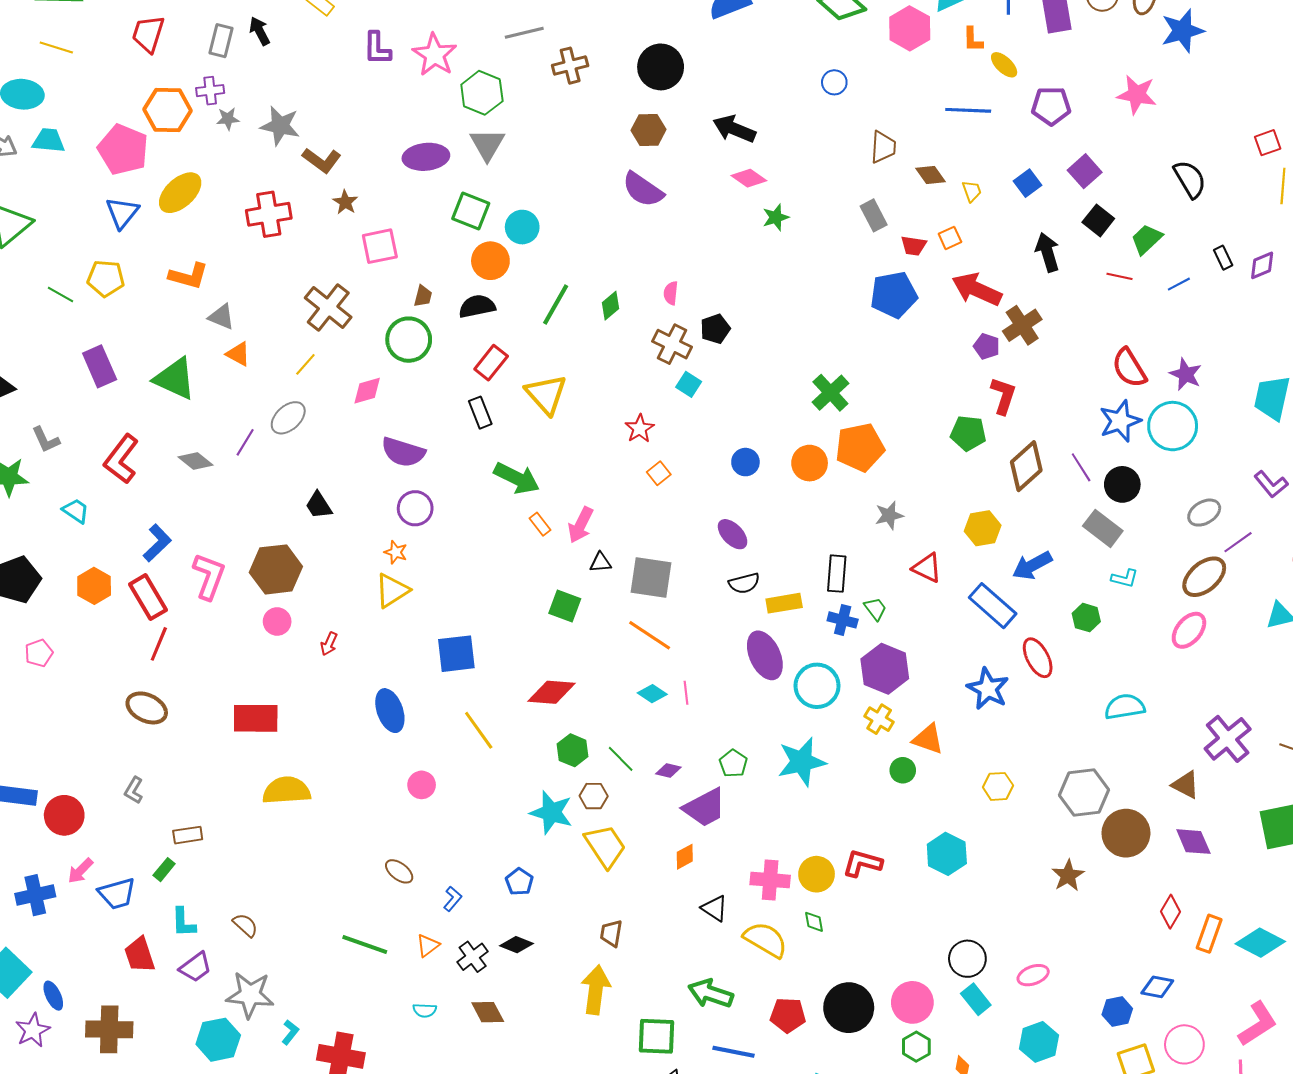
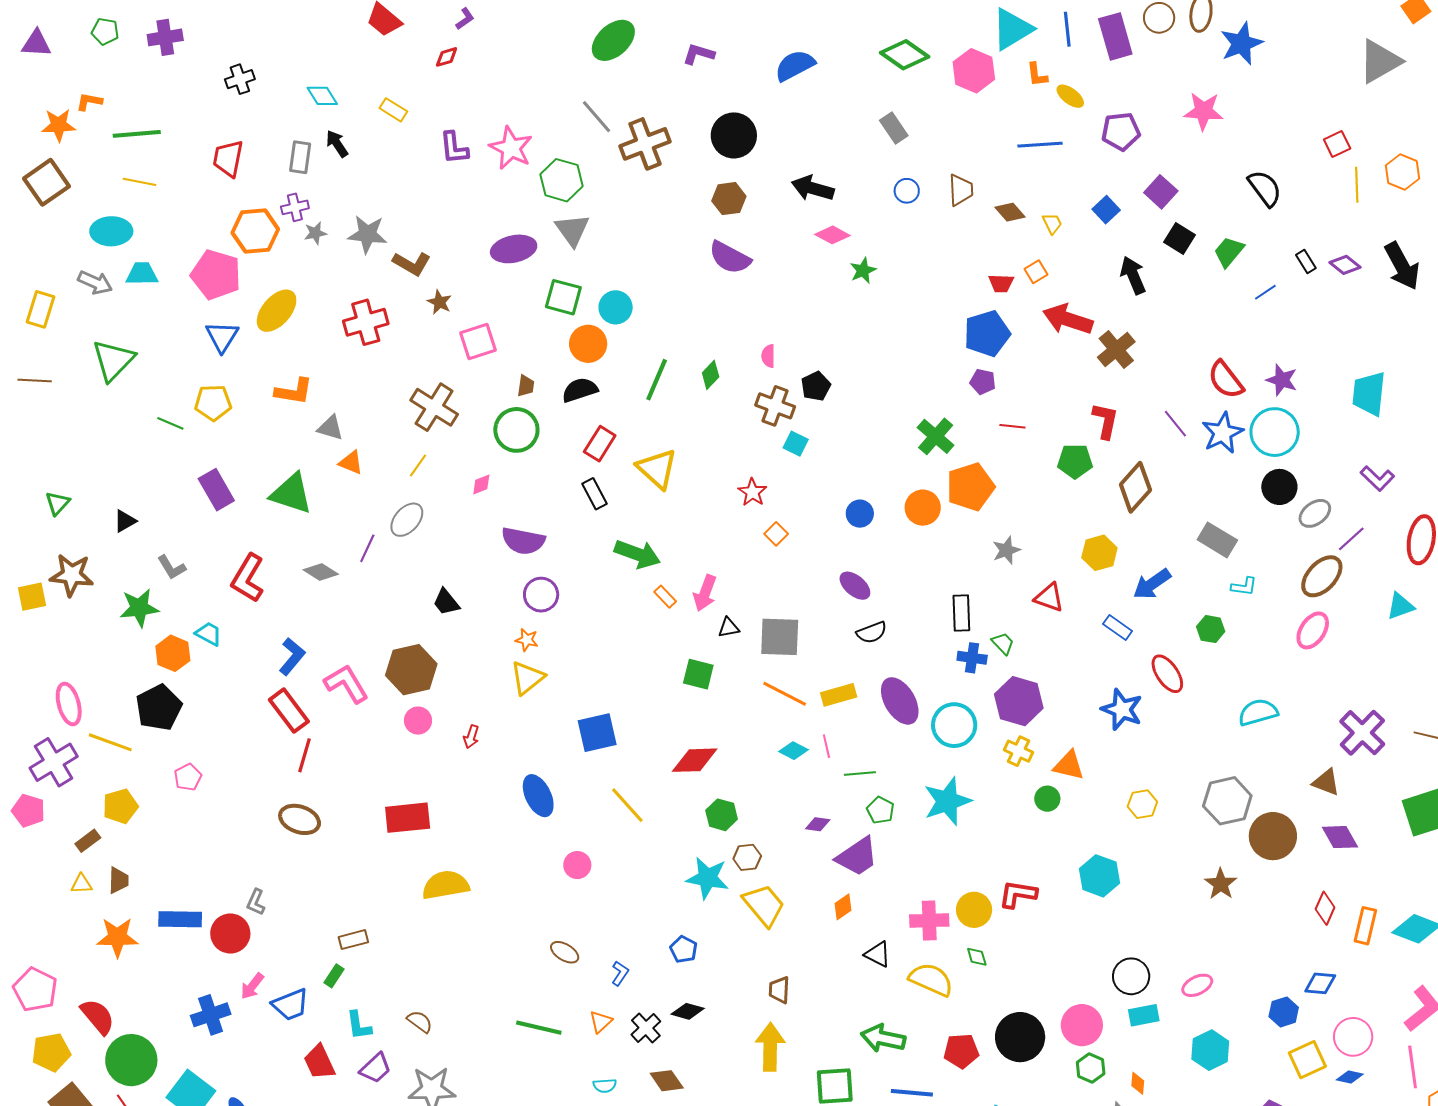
gray line: (524, 33) -> (597, 117), turned 69
brown cross: (570, 66) -> (645, 144), size x1.4
blue circle: (834, 82) -> (907, 191), moved
gray rectangle: (874, 215) -> (894, 128), moved
purple diamond: (1262, 265) -> (1345, 265), turned 68
red line: (1120, 276) -> (1012, 426), moved
purple pentagon: (987, 346) -> (983, 382), moved
pink diamond: (367, 391) -> (481, 484), size x0.7
purple line: (1081, 467) -> (1175, 424), moved
black circle: (1122, 484) -> (1279, 487), moved
pink L-shape: (209, 576) -> (346, 684), turned -45
orange hexagon: (94, 586) -> (173, 653), moved
yellow rectangle: (784, 603) -> (839, 695), moved
blue rectangle: (993, 606) -> (1118, 628), size x0.6
green line: (621, 759) -> (860, 774), moved, turned -44
gray L-shape: (134, 790) -> (256, 902), moved
cyan rectangle: (976, 999) -> (1144, 1015), turned -56

